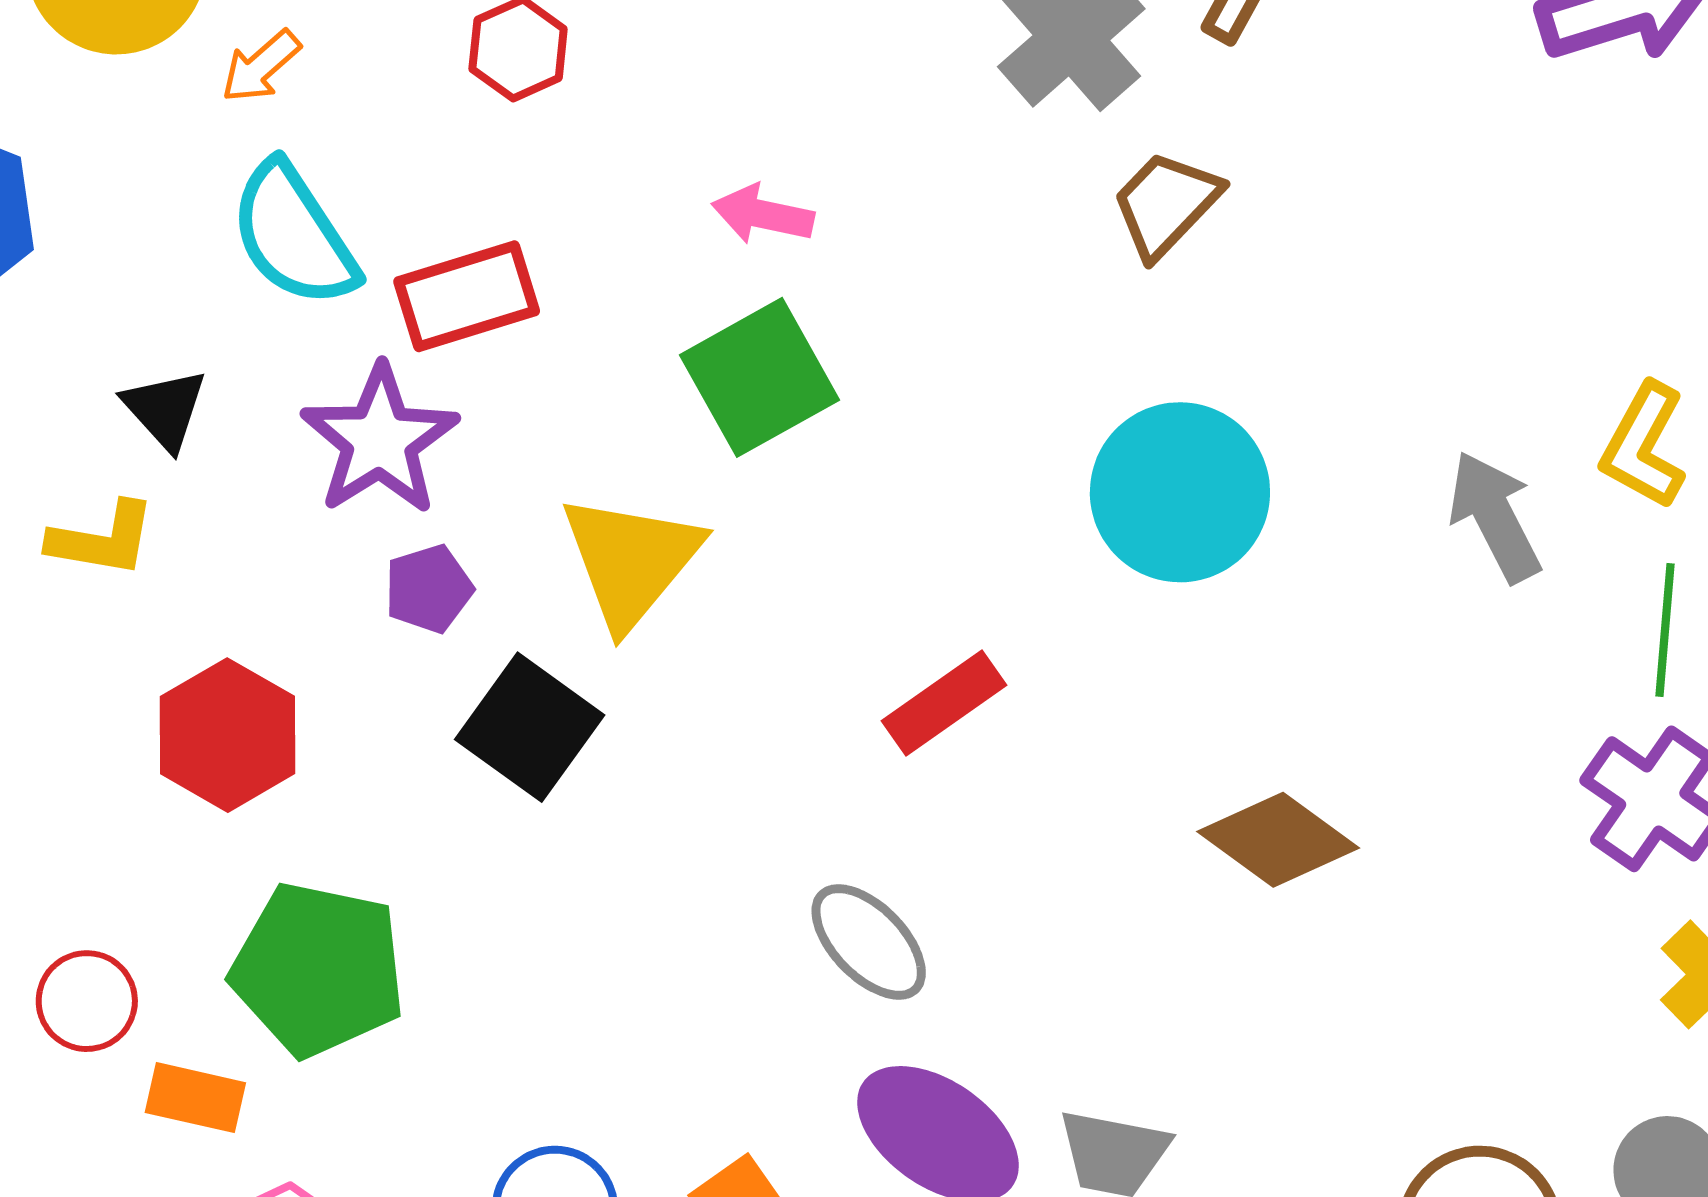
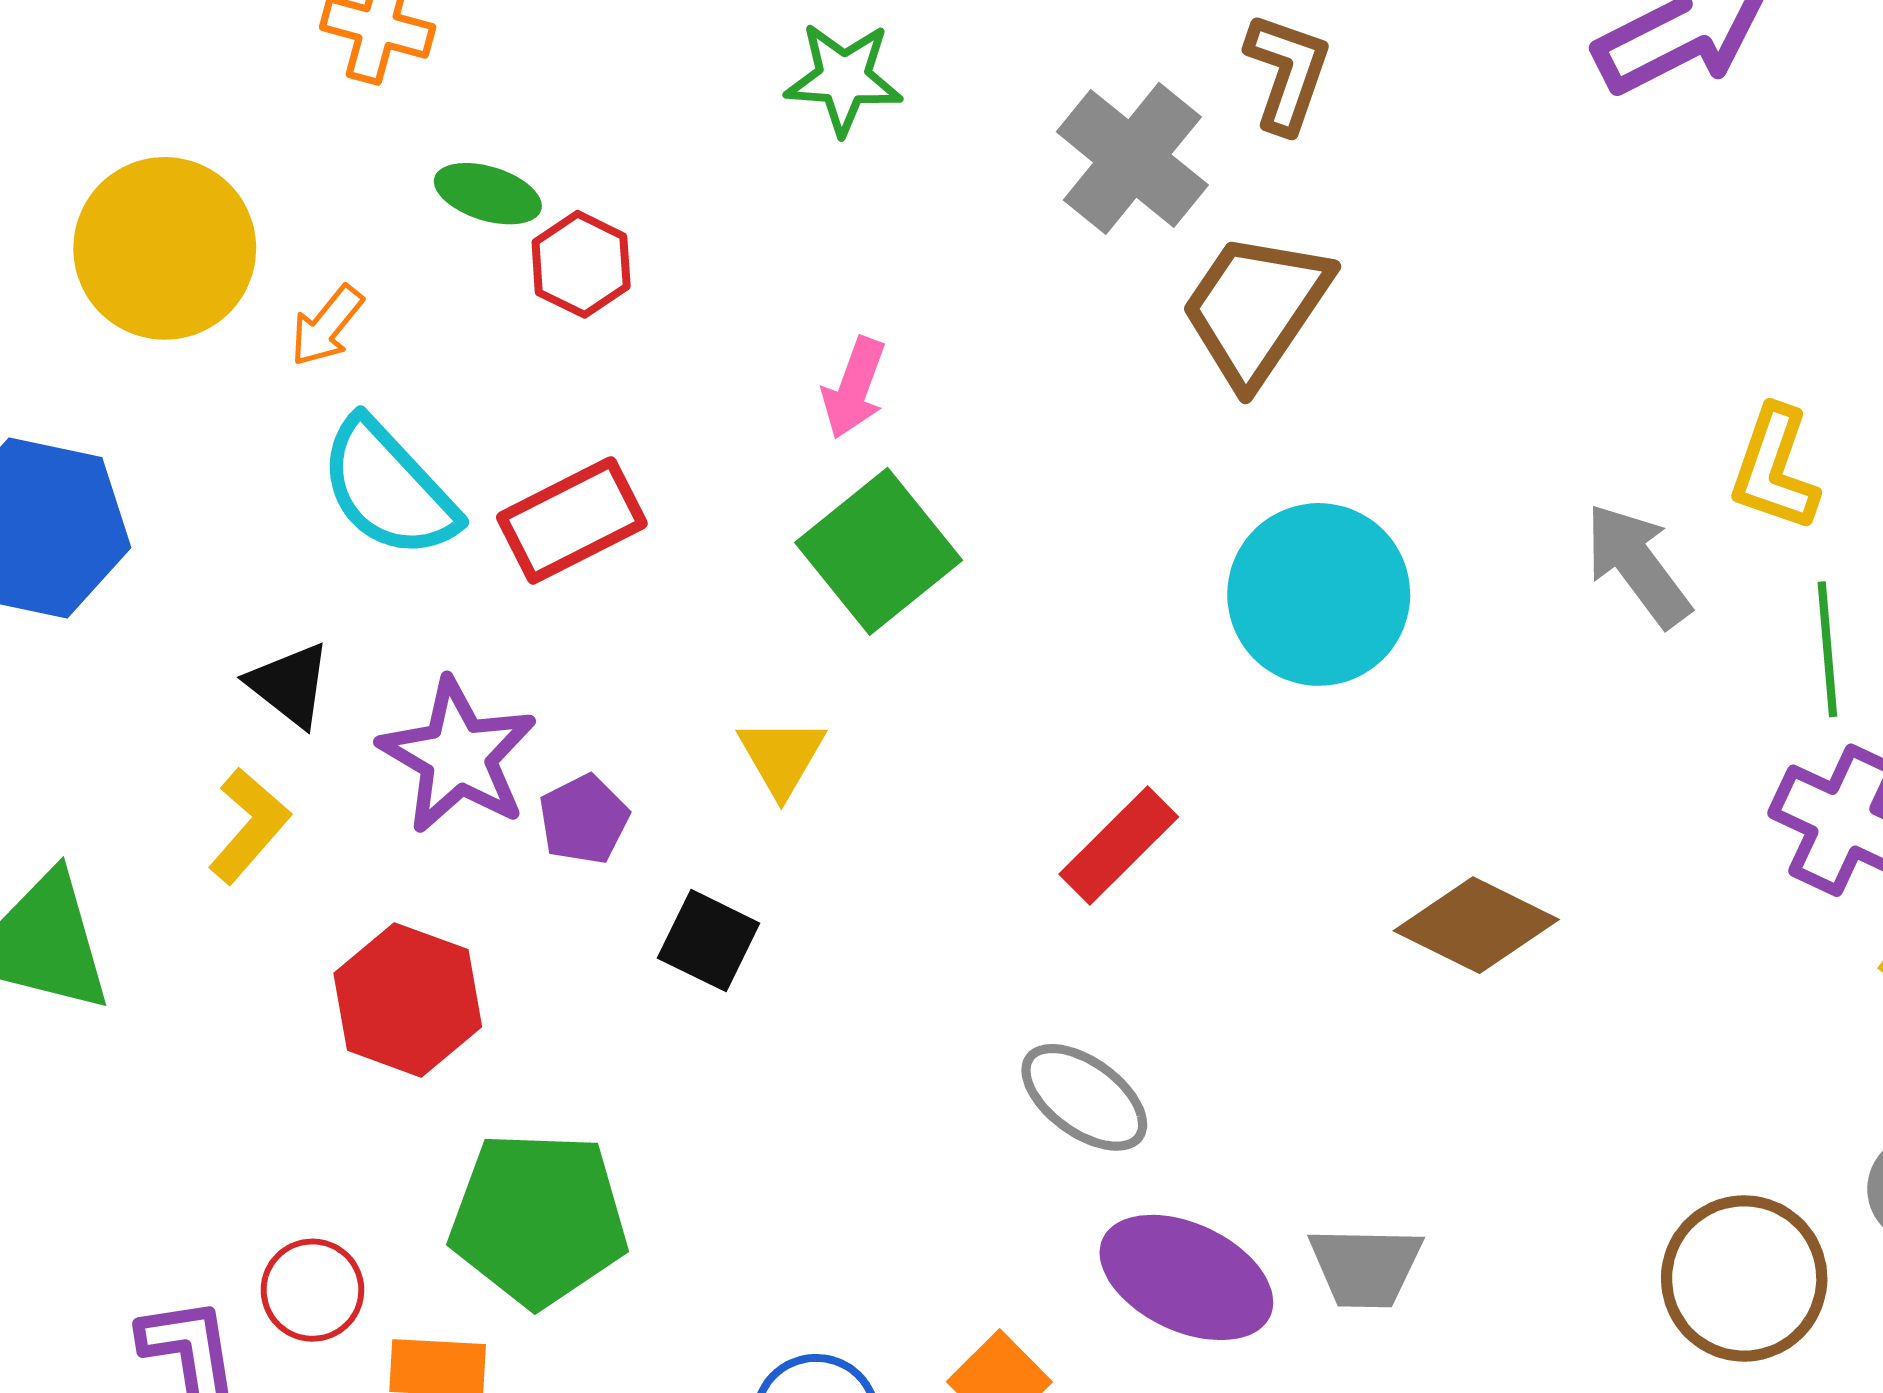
brown trapezoid: (1166, 204) -> (1255, 309), size x1.4
pink arrow: (763, 214) -> (854, 388), turned -72
purple star: (380, 440) -> (458, 756), moved
yellow L-shape: (102, 539) -> (249, 826), turned -49
yellow triangle: (631, 561) -> (781, 757), size x0.6
black square: (530, 727) -> (709, 941), size x0.7

